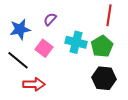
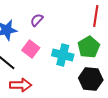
cyan cross: (76, 42) -> (63, 55), moved

